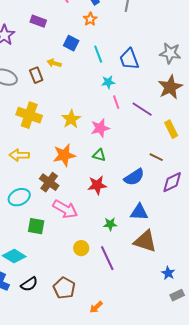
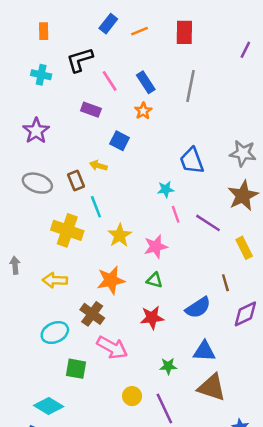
purple rectangle: (38, 21) -> (91, 110), moved
cyan line: (98, 54) -> (96, 207), moved
brown line: (156, 157) -> (225, 283), turned 48

